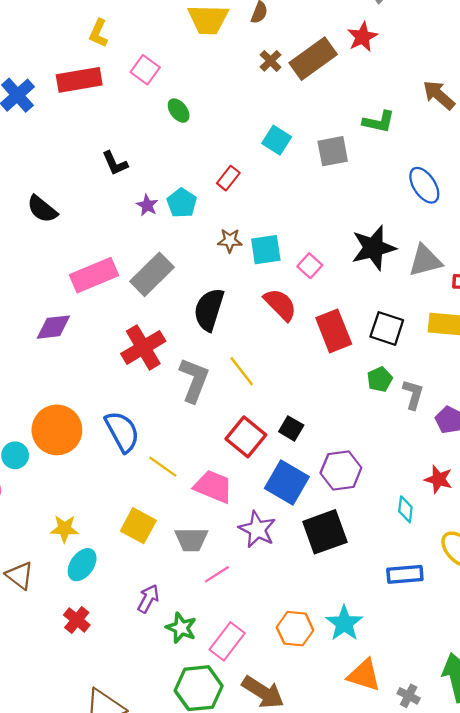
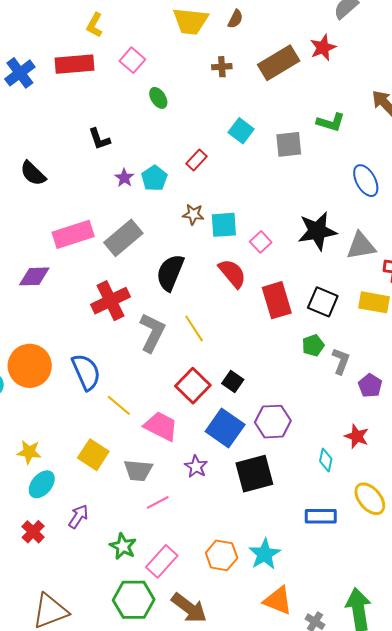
brown cross: (271, 61) -> (222, 67), moved, turned 36
purple star: (257, 529) -> (196, 467), size x0.7
purple arrow: (148, 599) -> (78, 517), moved

